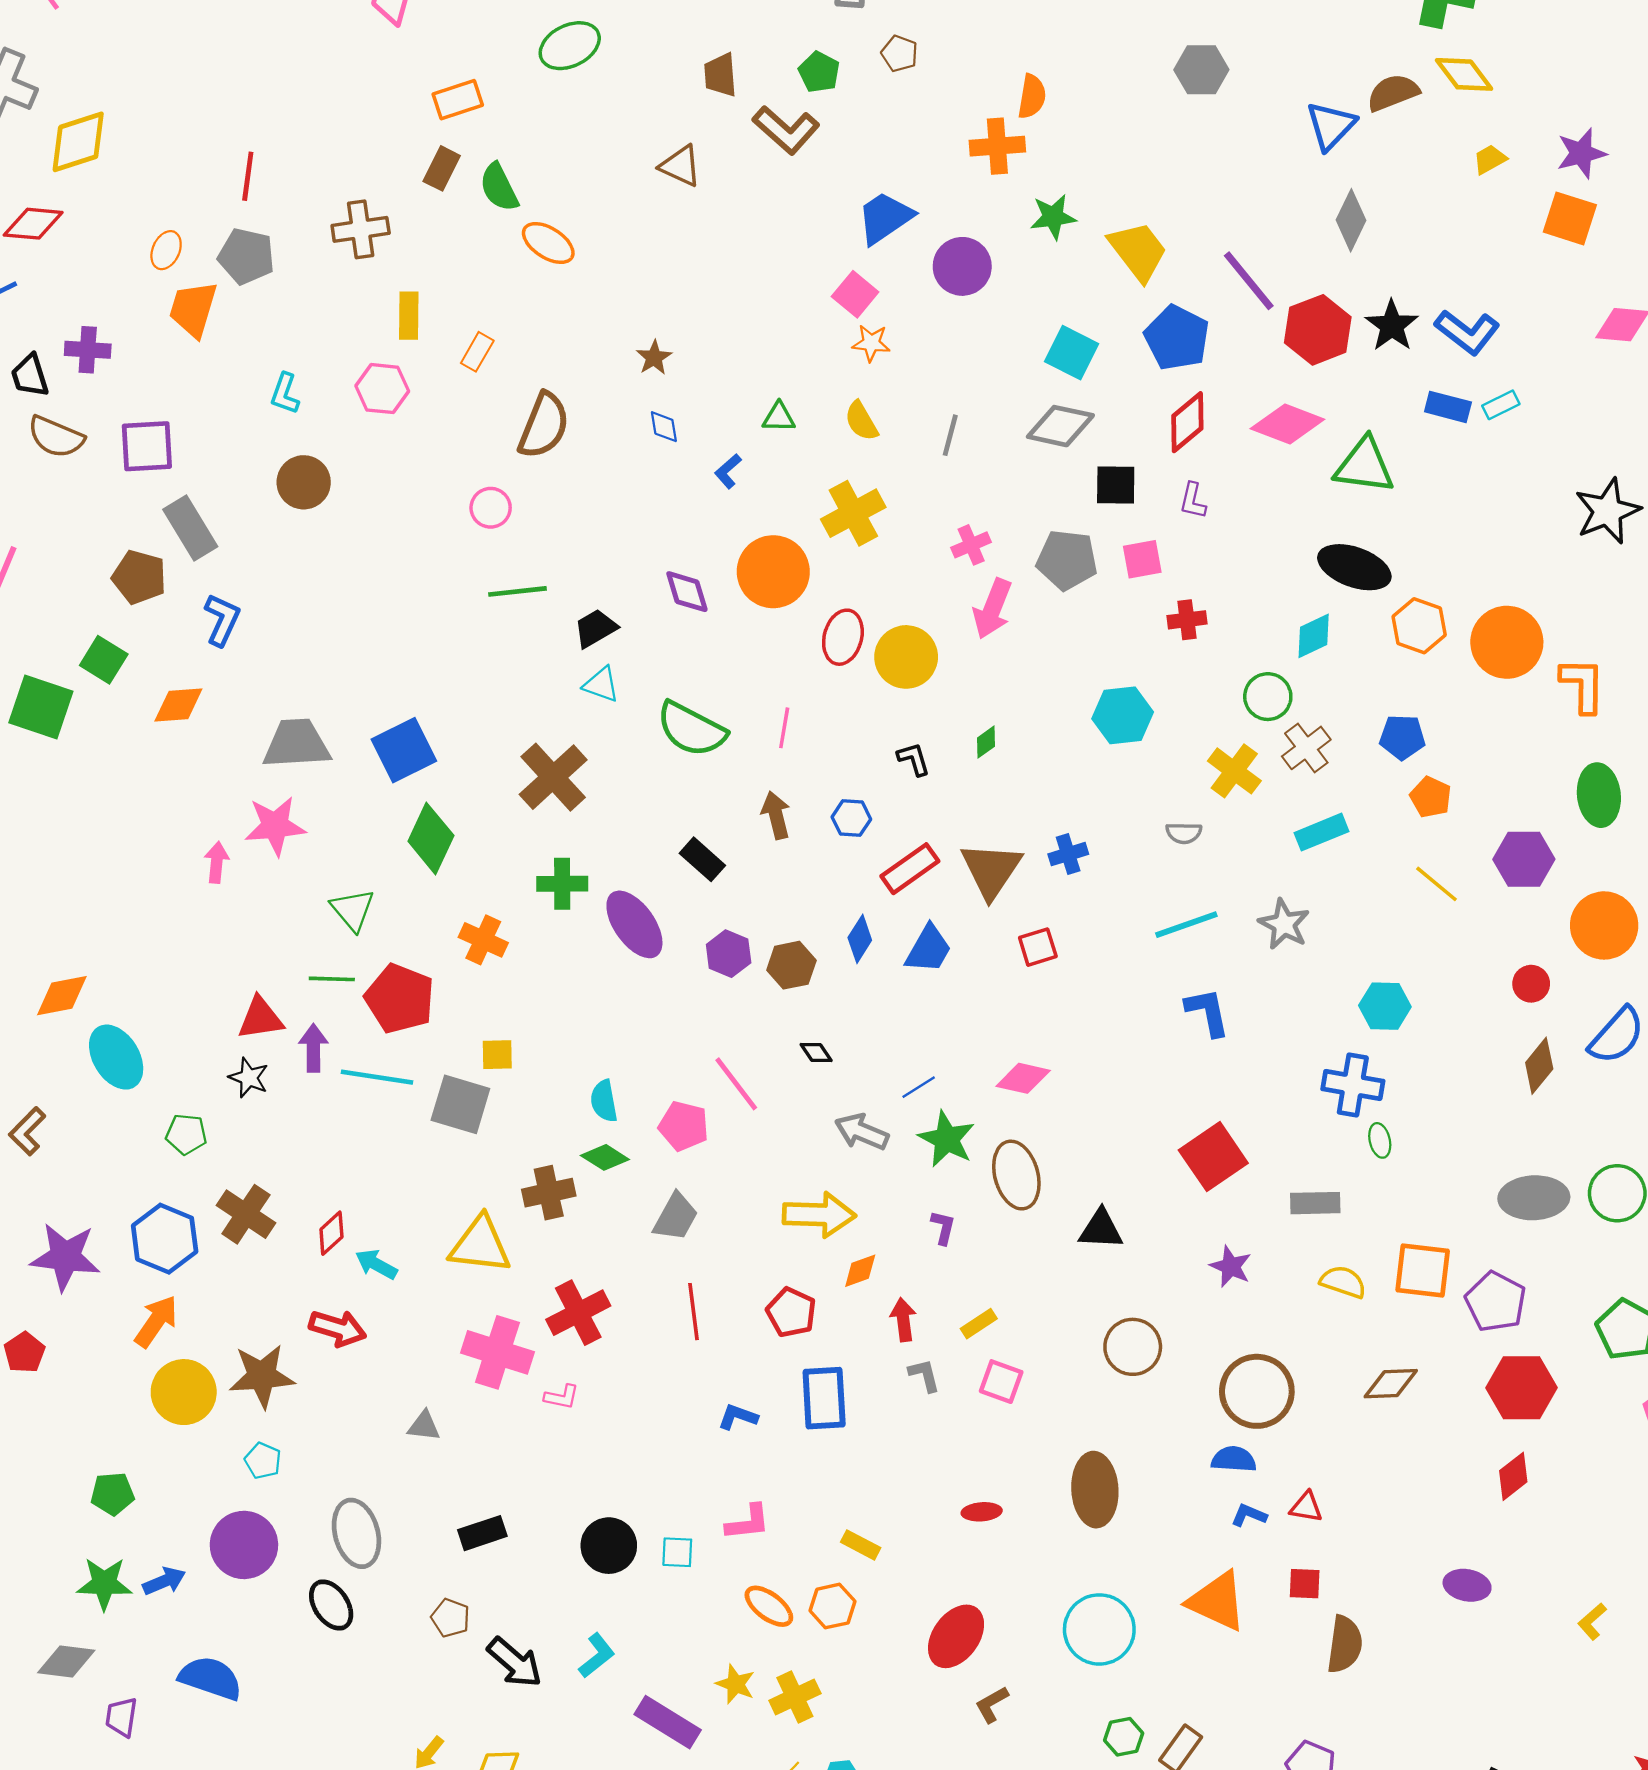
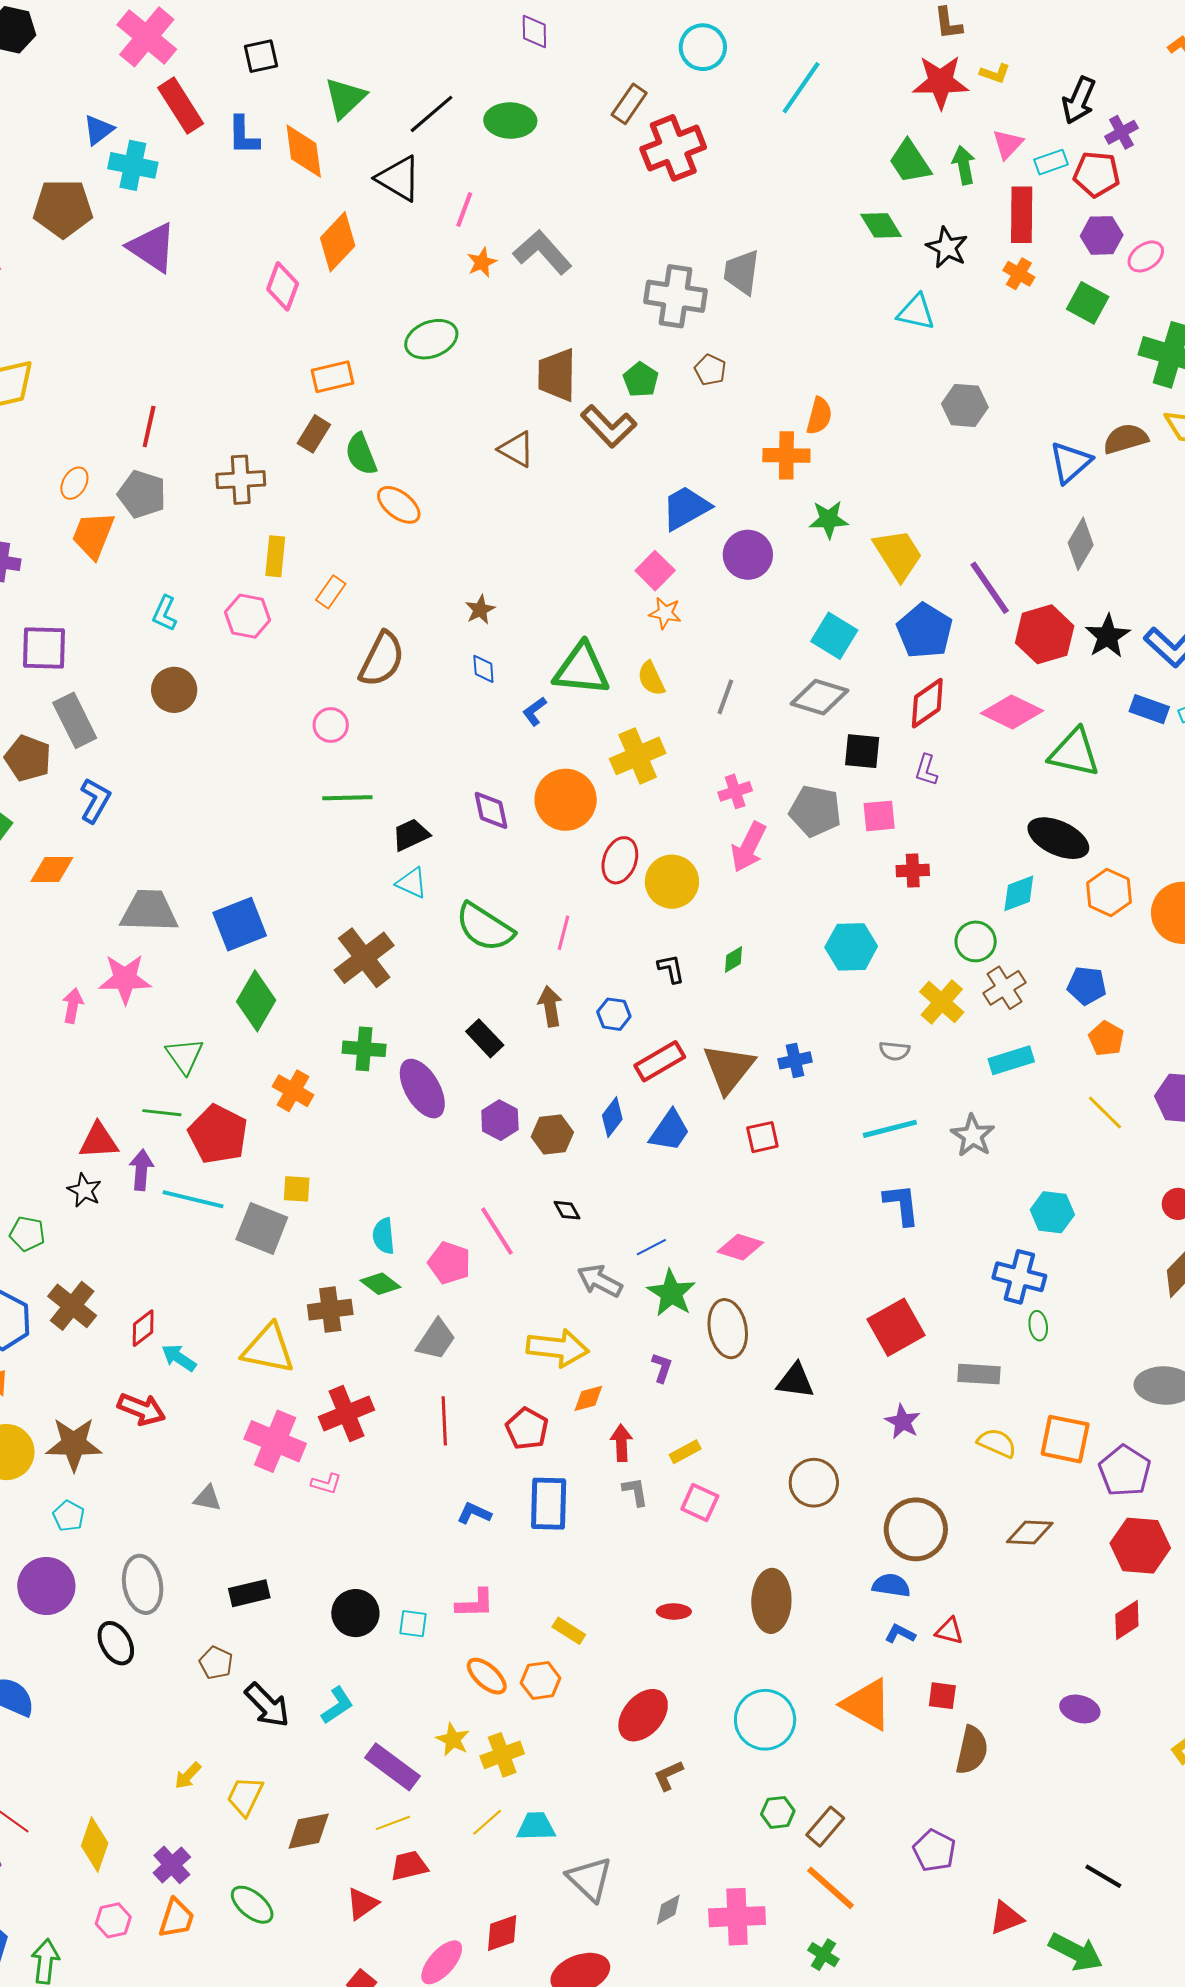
brown trapezoid: (720, 75) -> (557, 375), size x1.4
green triangle: (779, 417) -> (581, 669), size x2.0

